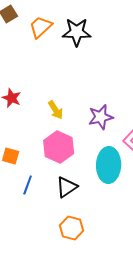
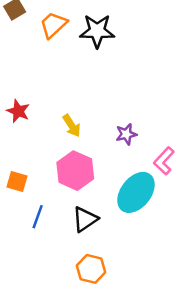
purple star: (101, 117) -> (126, 134), size x0.7
cyan ellipse: (109, 165) -> (136, 192), turned 36

